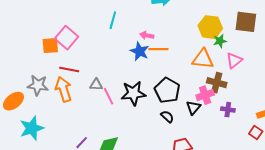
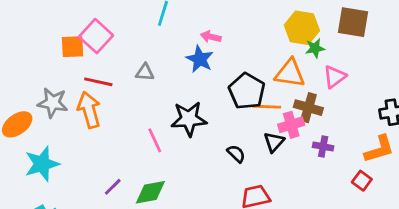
orange line: (158, 49) -> (267, 107), moved
gray triangle: (96, 85) -> (145, 72), moved
black pentagon: (167, 90) -> (247, 91), moved
pink line: (109, 96) -> (155, 140), moved

